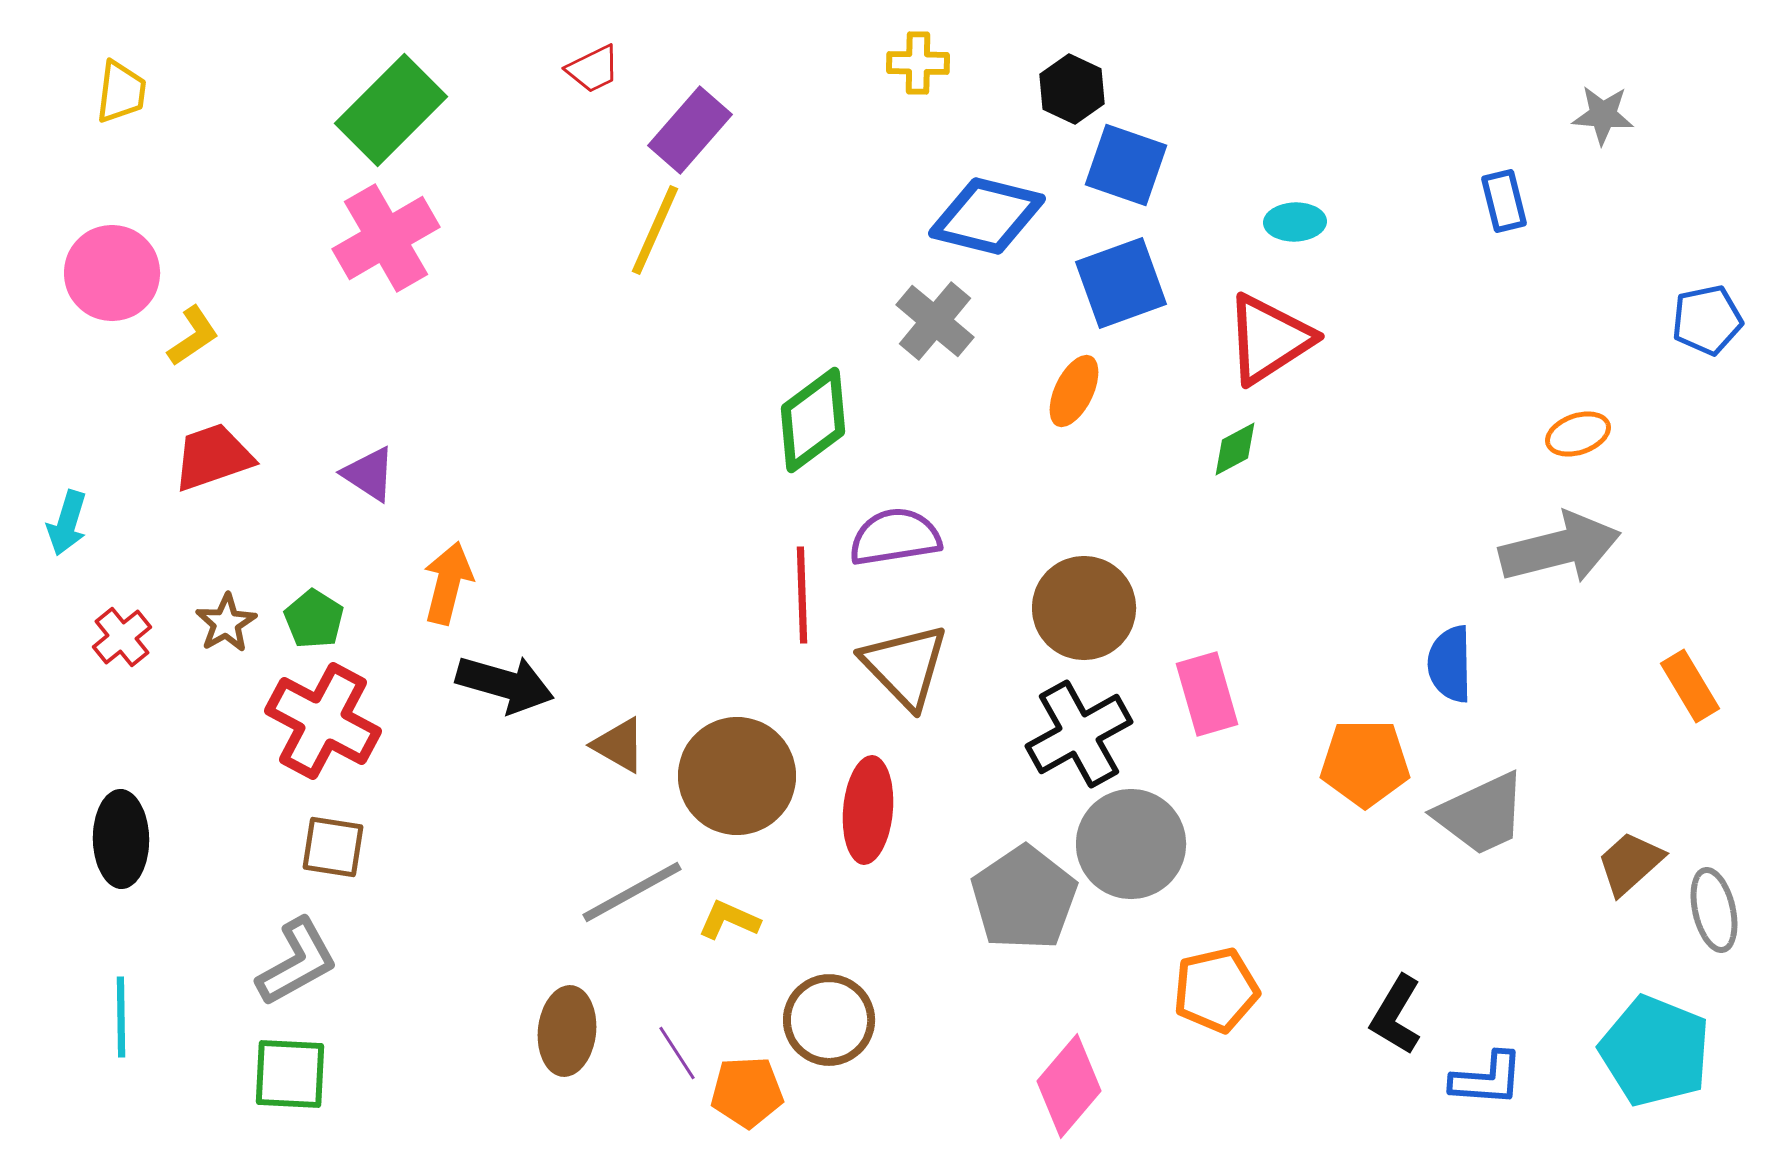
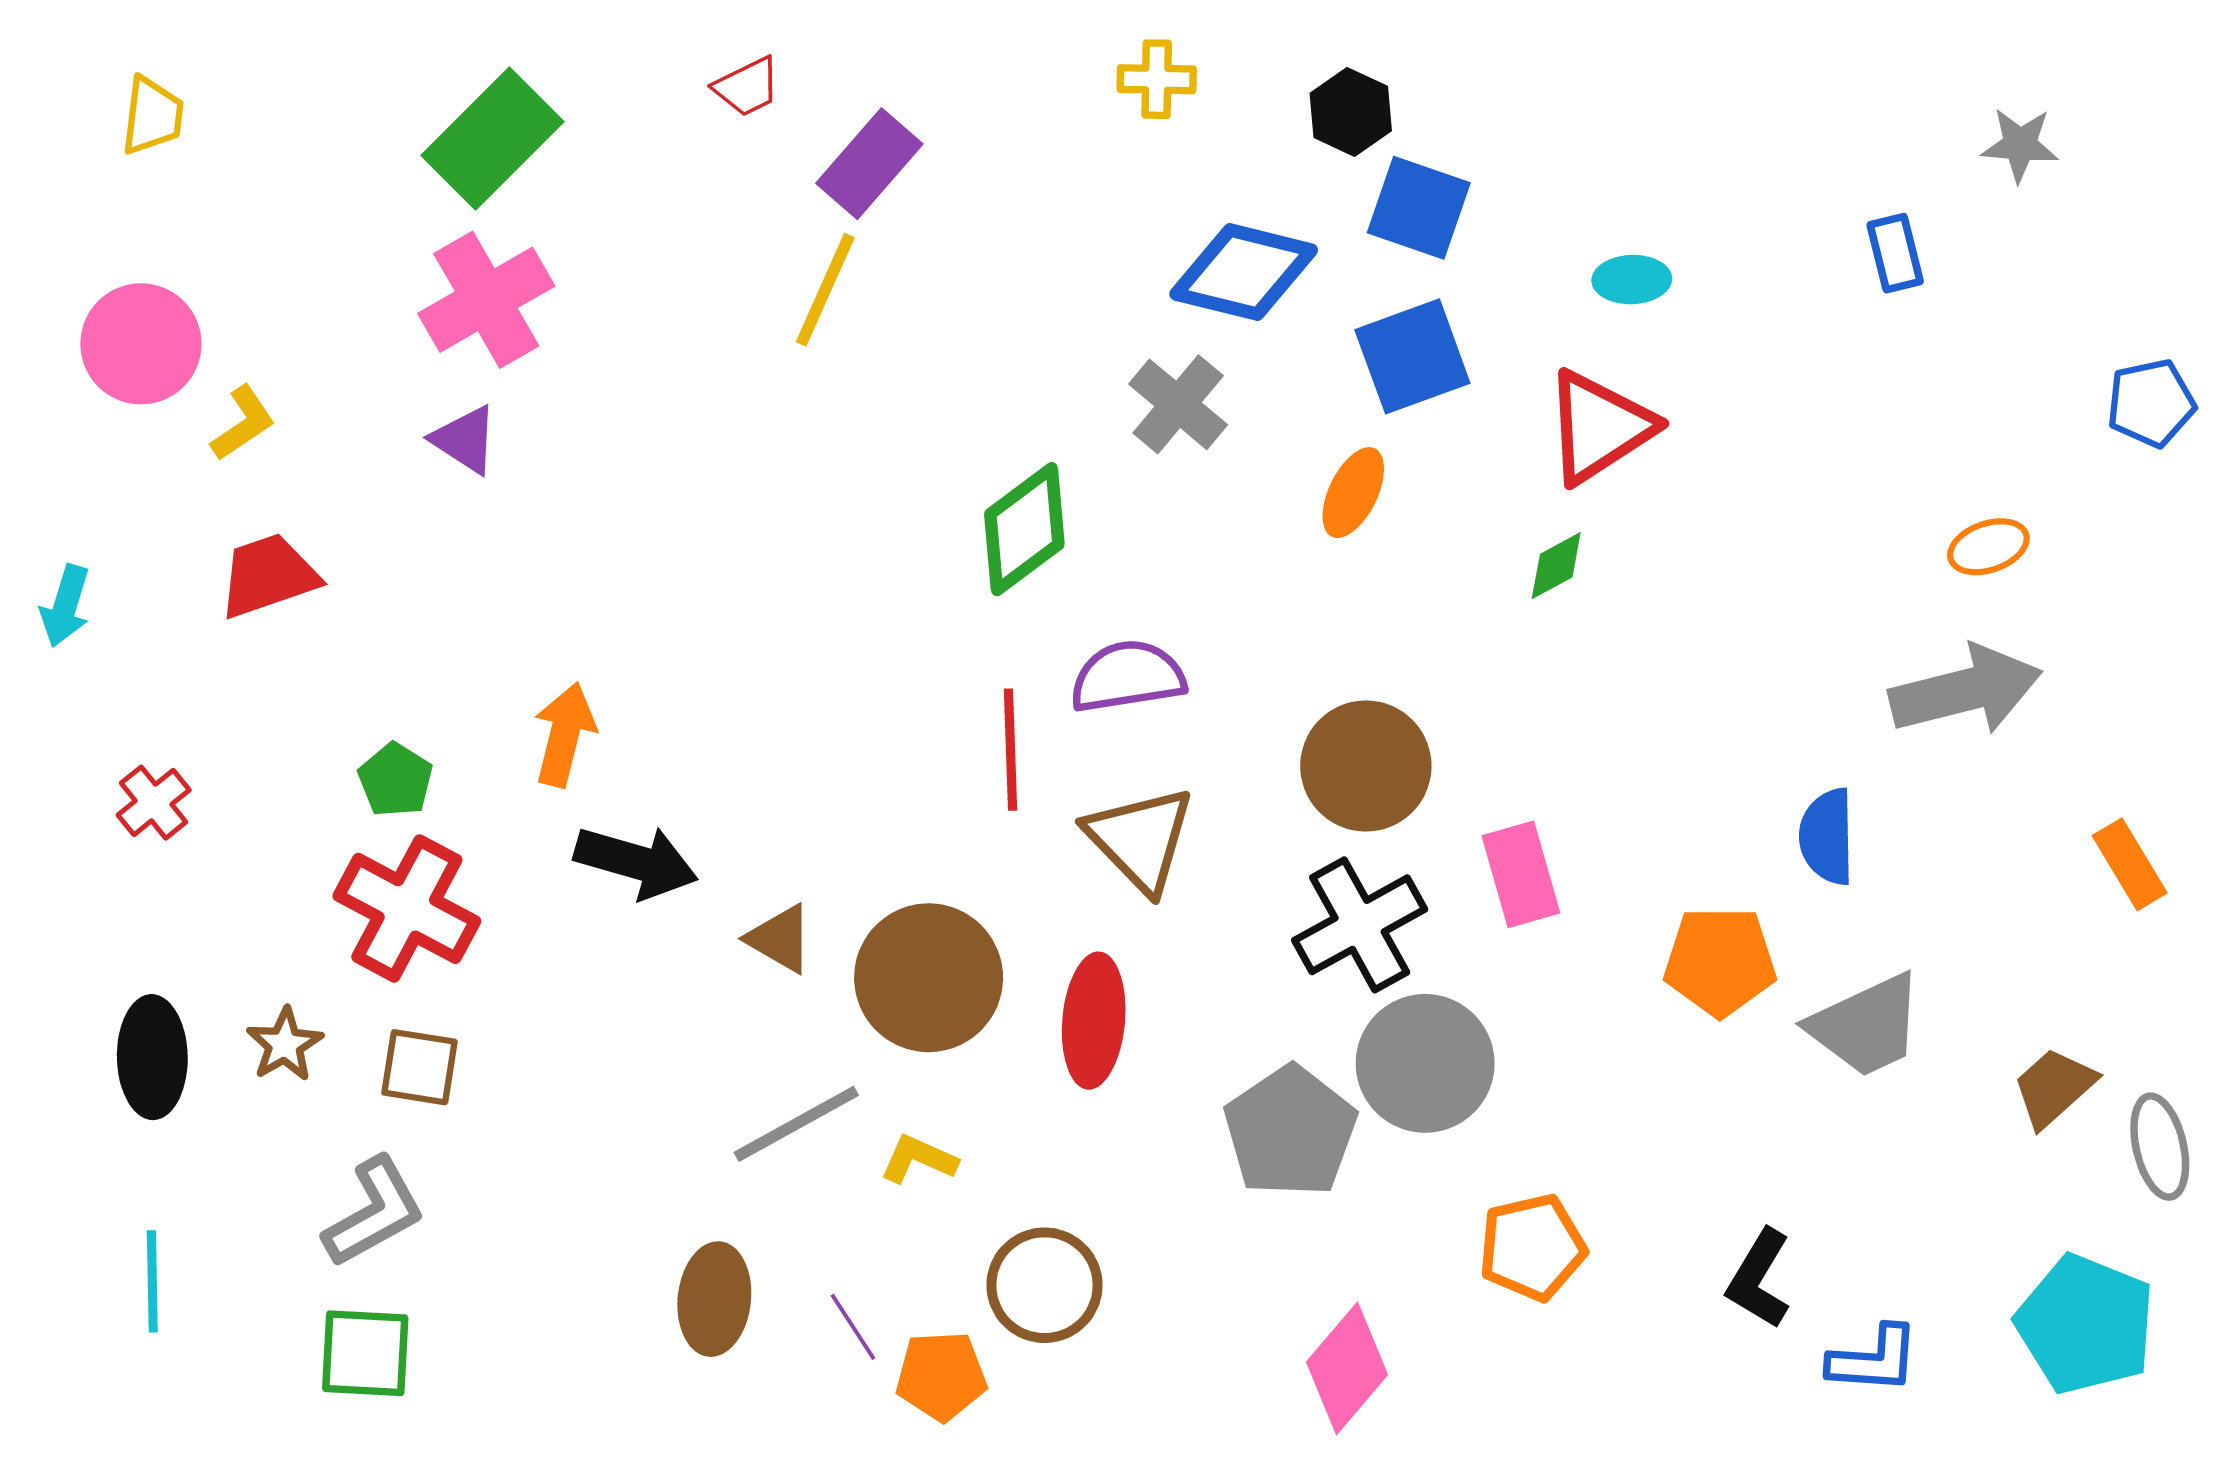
purple triangle: (369, 474) -> (465, 440), moved
cyan arrow: (67, 523) -> (65, 606), moved
brown star: (226, 623) -> (285, 1045), moved

